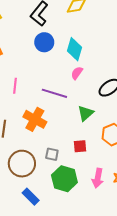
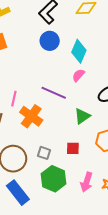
pink line: (15, 86) -> (14, 99), moved
blue rectangle: (31, 197) -> (18, 193), size x1.4

